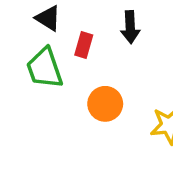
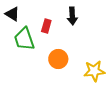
black triangle: (48, 18) -> (12, 14), moved

